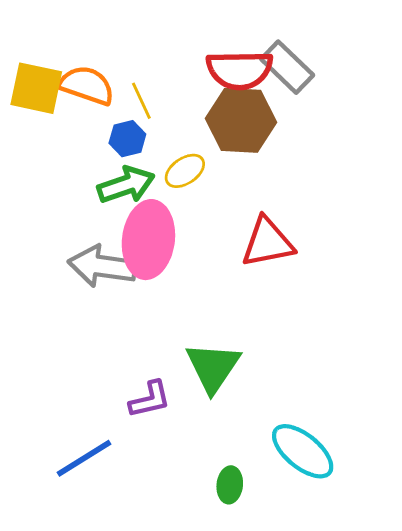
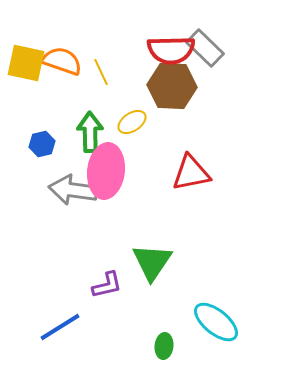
blue hexagon: (127, 139) -> (42, 144), moved
green arrow: (126, 185) -> (90, 132), turned -72

